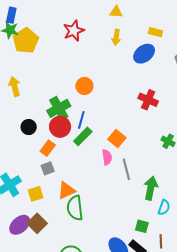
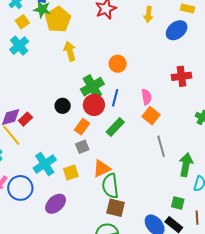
yellow arrow: (15, 86) -> (70, 51), moved
red cross: (148, 100) -> (182, 76), turned -30
green rectangle: (83, 136) -> (115, 127), moved
pink semicircle: (107, 157) -> (146, 97), moved
brown square: (37, 223) -> (116, 208), moved, turned -30

